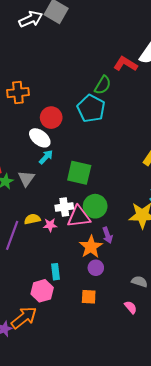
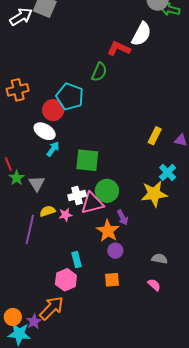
cyan pentagon: (91, 108) -> (70, 97), moved
gray triangle: (26, 178) -> (37, 183), moved

